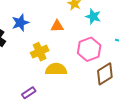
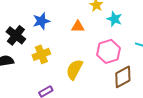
yellow cross: (40, 52) -> (41, 54), moved
yellow semicircle: (56, 69) -> (74, 70), turned -65

